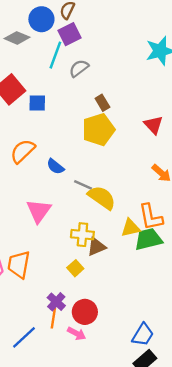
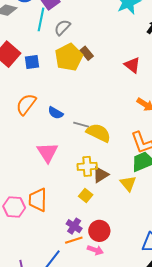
yellow pentagon: (98, 130) -> (69, 57), moved
yellow triangle: (131, 228) -> (128, 183), moved, turned -48
orange line: (53, 318) -> (74, 240), turned 72

